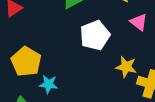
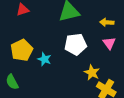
cyan star: (49, 84) -> (44, 59), moved

